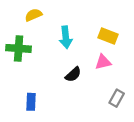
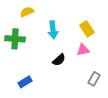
yellow rectangle: (108, 36) -> (87, 29), turned 35
blue rectangle: (31, 102) -> (25, 82), turned 56

